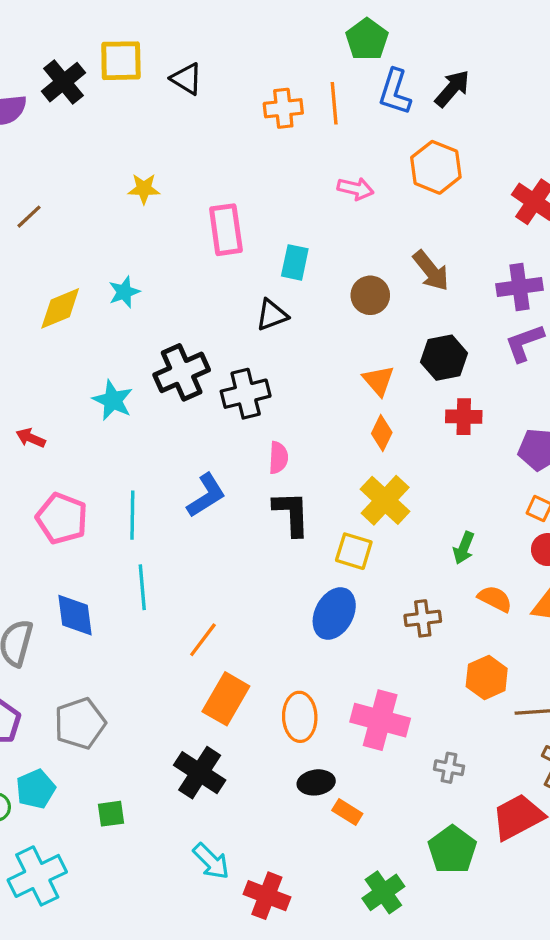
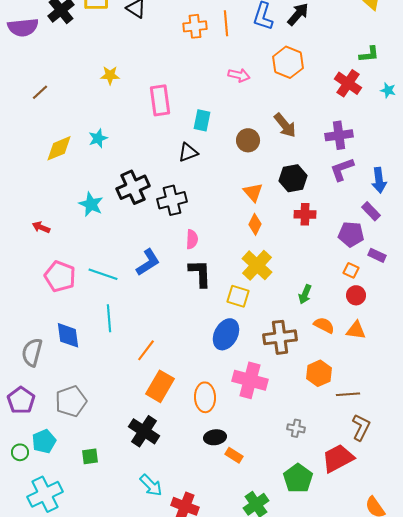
cyan line: (132, 515) -> (103, 274), turned -72
brown cross: (423, 618) -> (280, 337), size x1.5
pink cross: (380, 720) -> (250, 380), moved

